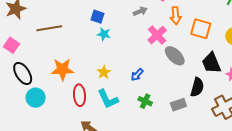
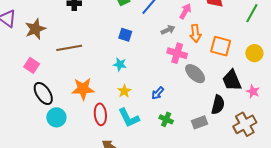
gray arrow: (140, 11) -> (168, 30), moved
blue square: (97, 17) -> (125, 35), moved
cyan star: (104, 34) -> (120, 64), moved
pink cross: (157, 35) -> (177, 53), turned -30

